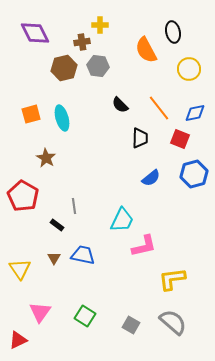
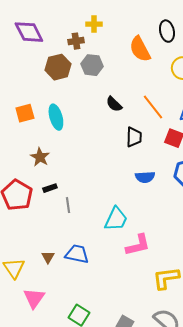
blue semicircle: (151, 178) -> (145, 177), turned 36
black rectangle: (57, 225) -> (50, 188), moved, turned -56
pink triangle: (40, 312) -> (34, 298), moved

